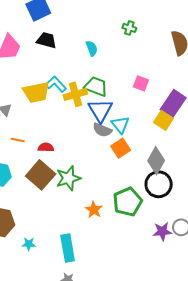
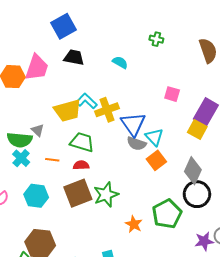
cyan semicircle: (92, 48) -> (120, 62), turned -35
green trapezoid: (96, 86) -> (82, 142), moved
brown square: (41, 175) -> (78, 193), turned 32

